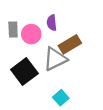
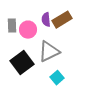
brown rectangle: (70, 44) -> (62, 20), moved
cyan square: (61, 98) -> (57, 78), moved

